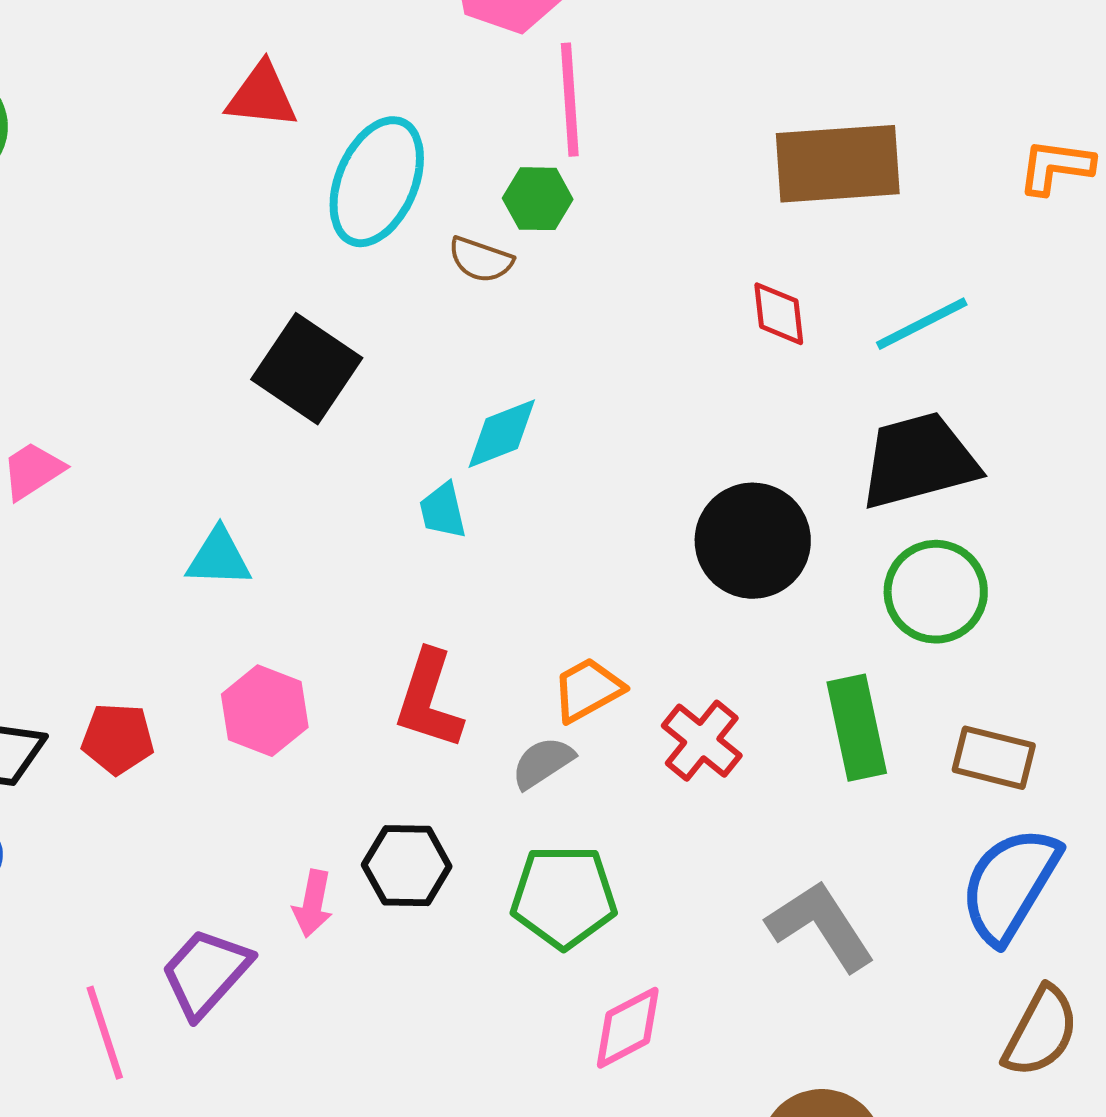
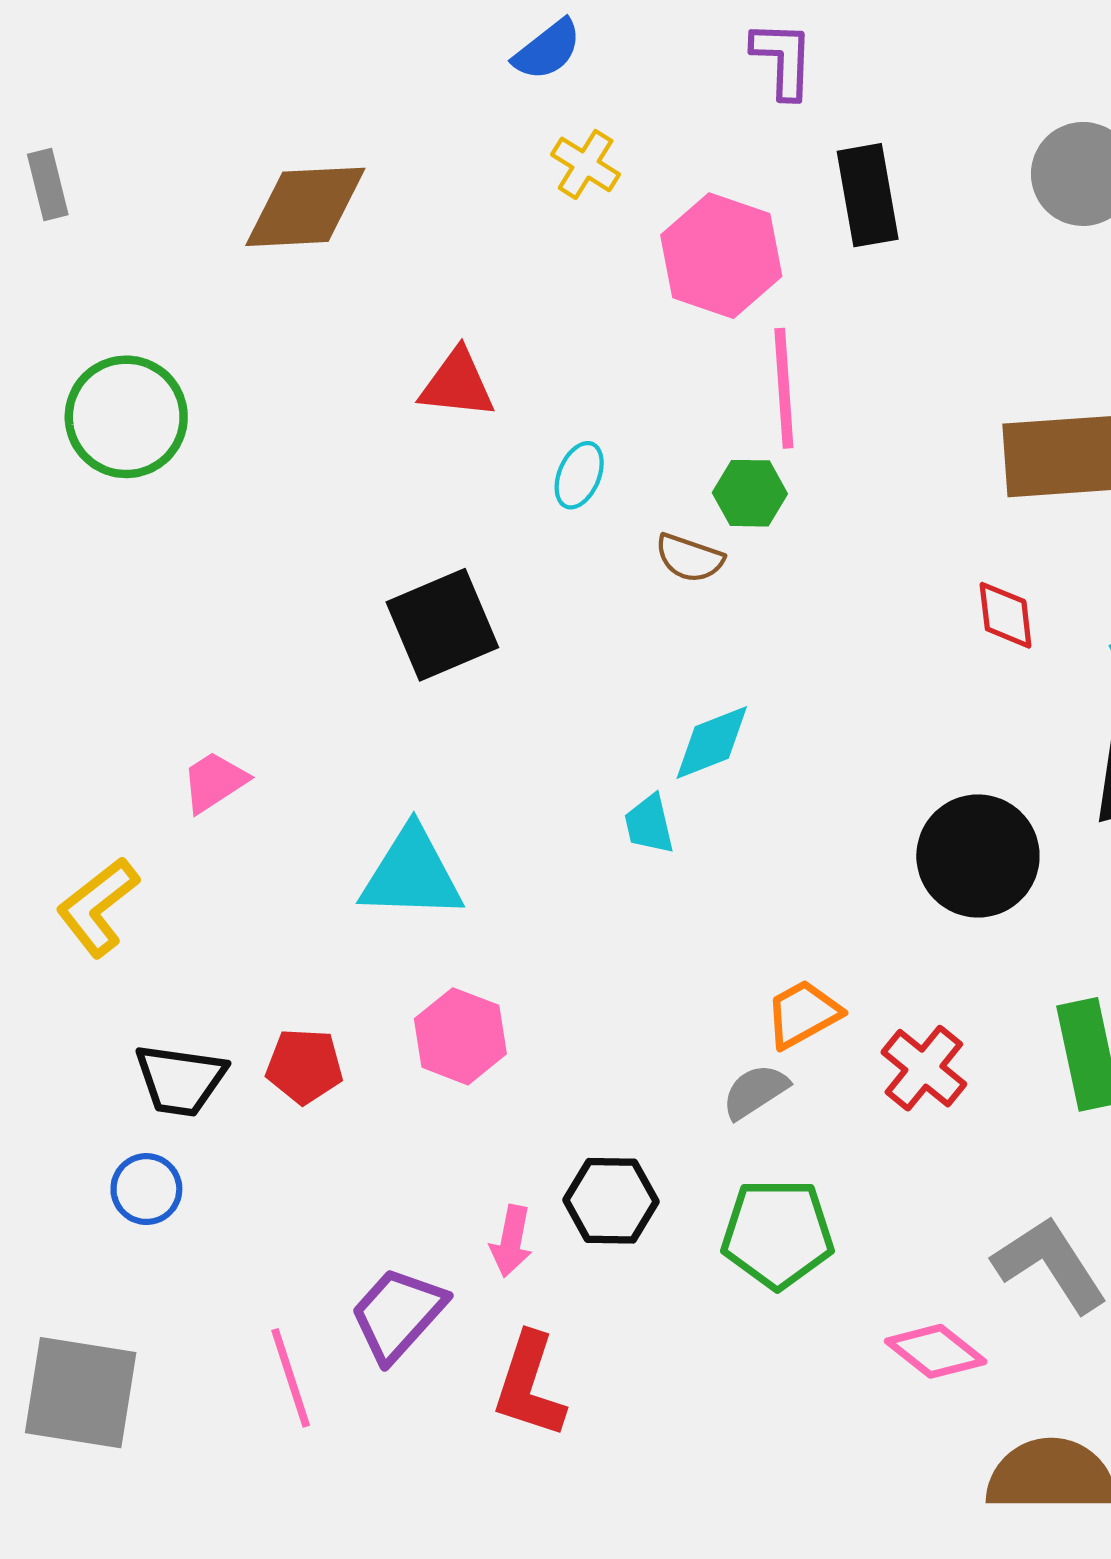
cyan ellipse: (377, 182) -> (579, 475), size x0.5
black square: (307, 369) -> (442, 625), moved, turned 33
cyan triangle: (219, 558) -> (412, 874), size x1.5
red L-shape: (429, 700) -> (529, 1385), moved
pink diamond: (628, 1028) -> (936, 1351), moved, turned 66

